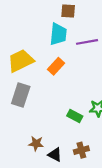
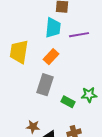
yellow trapezoid: (21, 61) -> (19, 52), turned -55
gray rectangle: (21, 95) -> (45, 85), moved

